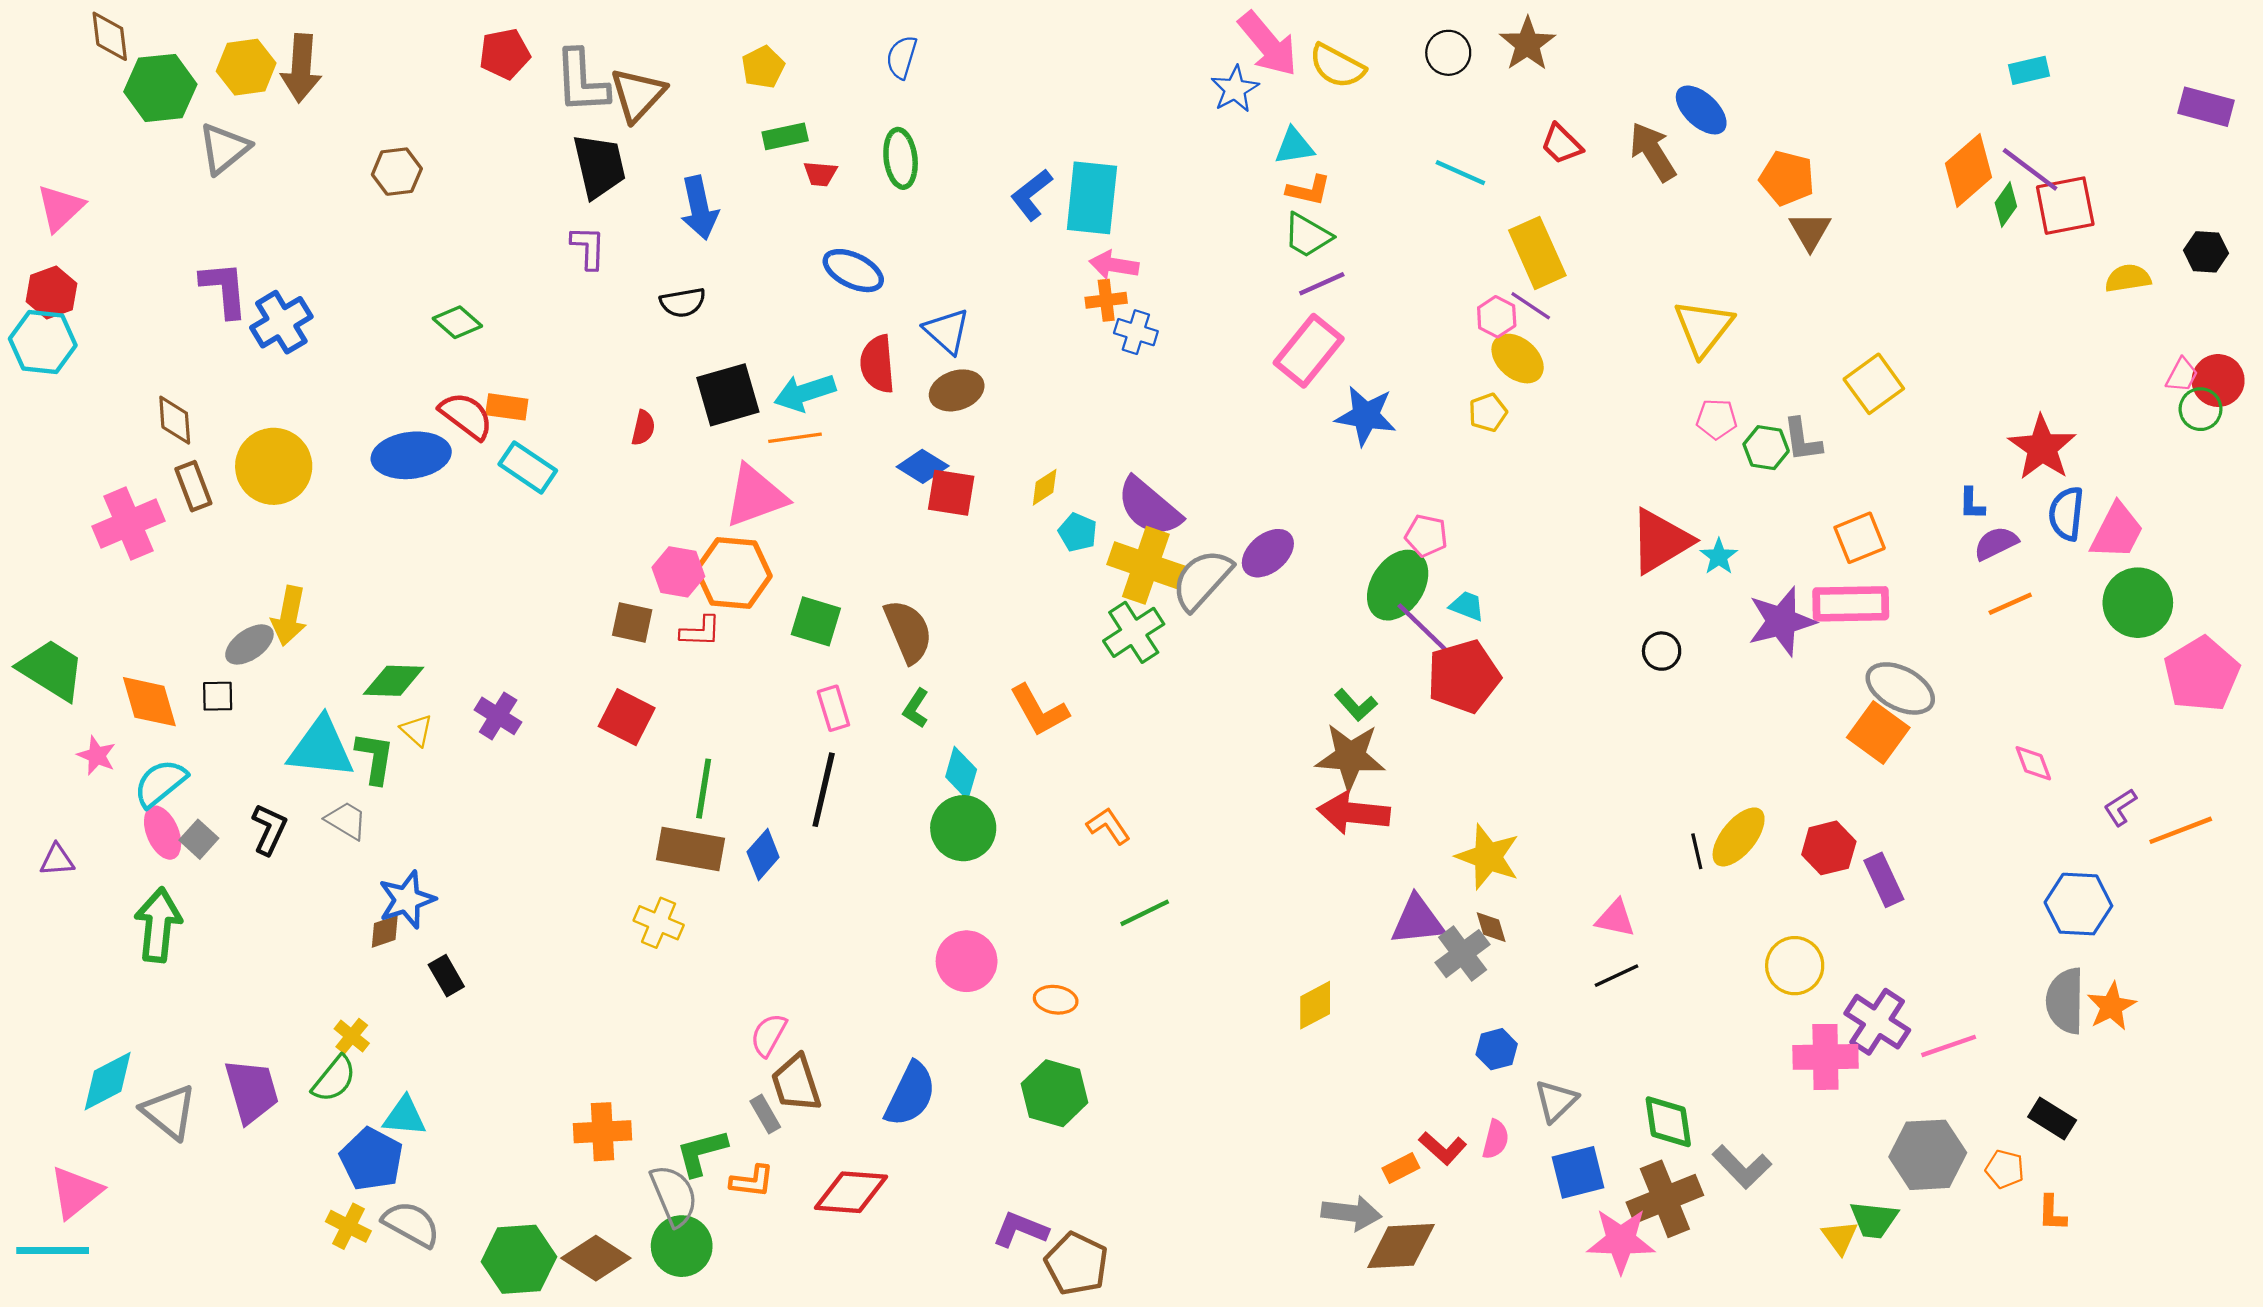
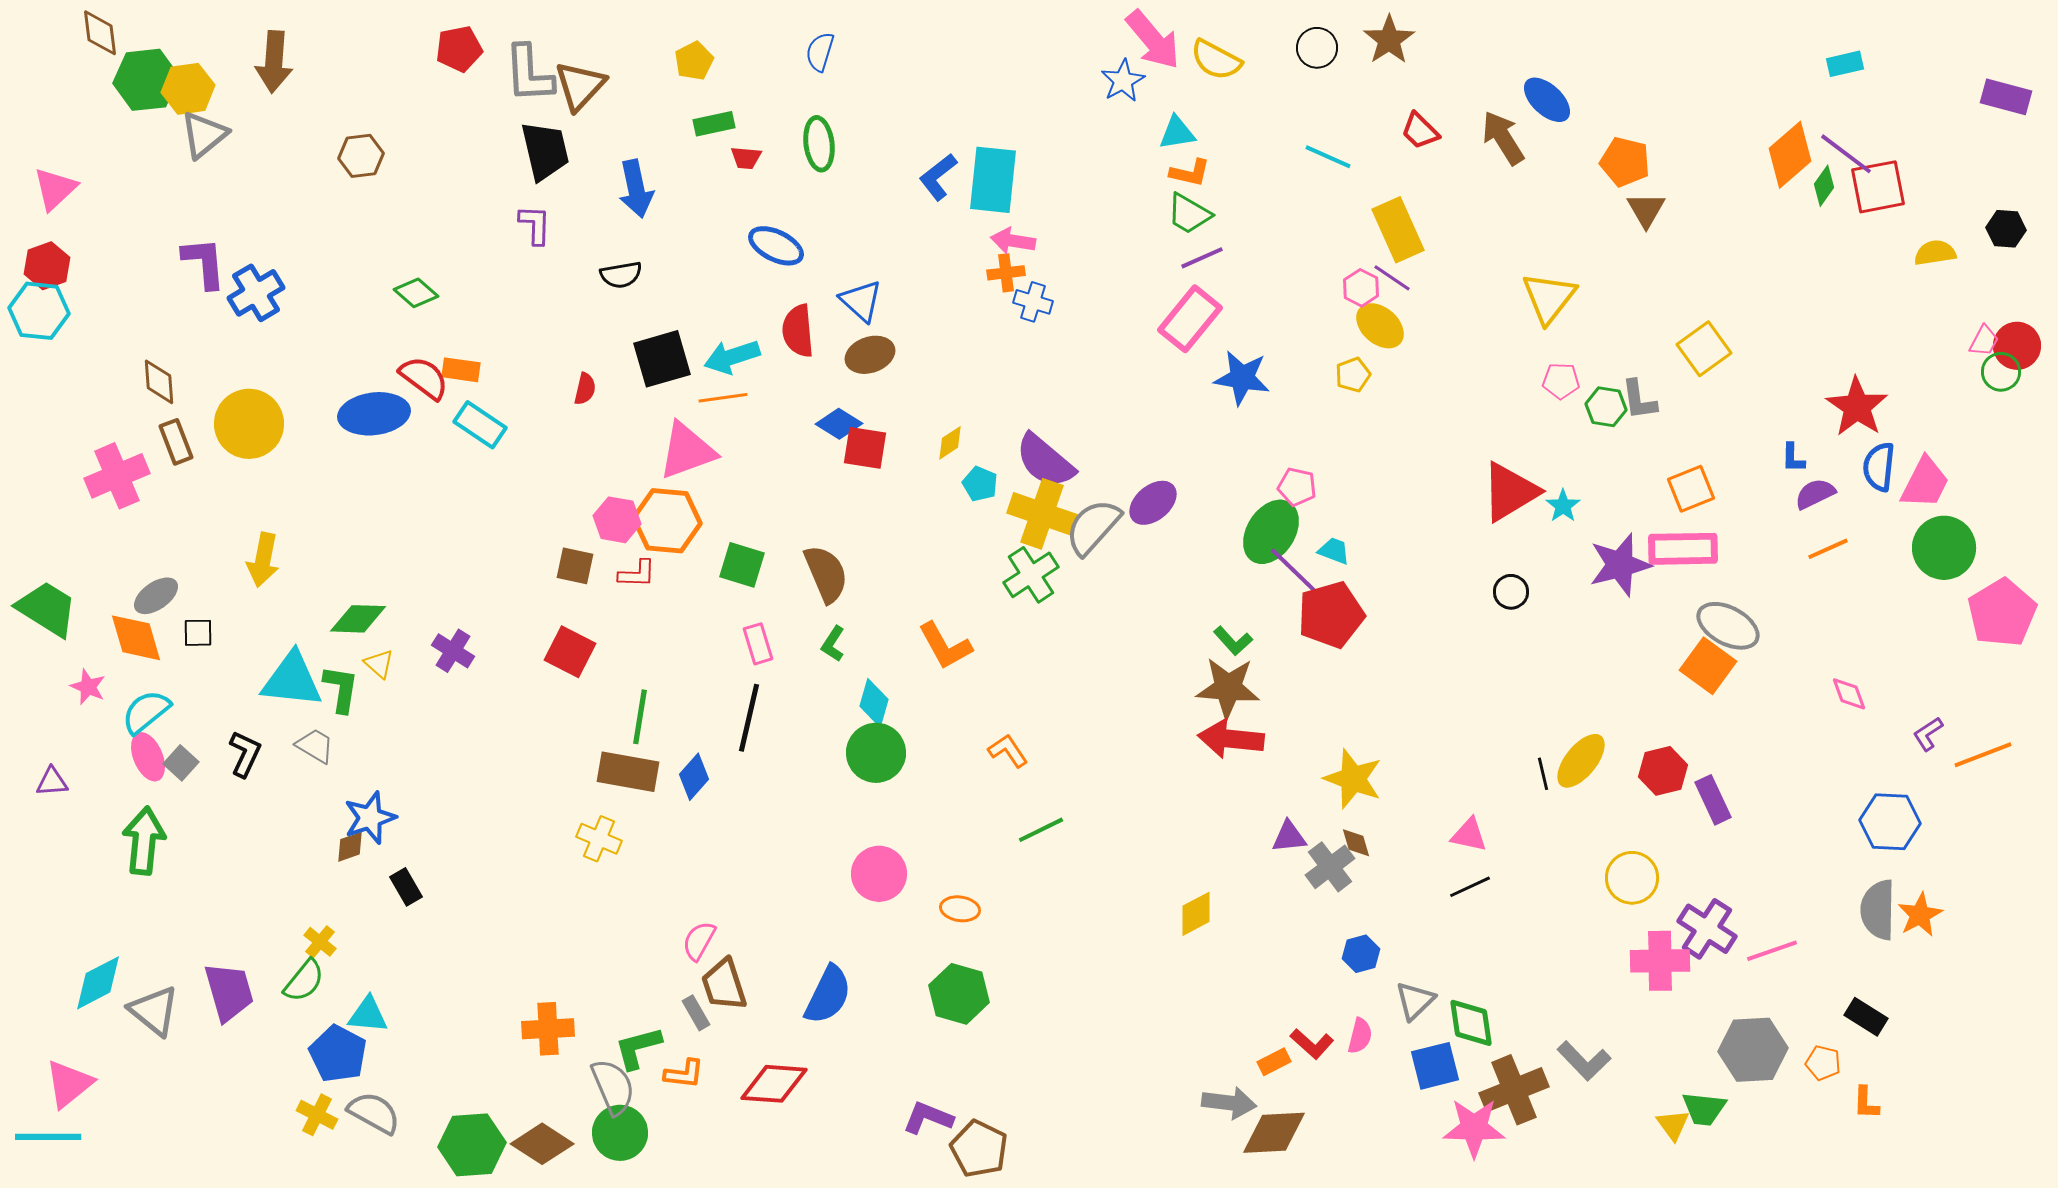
yellow hexagon: (246, 67) -> (188, 89), moved
gray ellipse: (249, 644) -> (156, 596), moved
purple triangle: (1417, 921) -> (1289, 837), size x0.7
green diamond: (1668, 1122) -> (1471, 1023), moved

